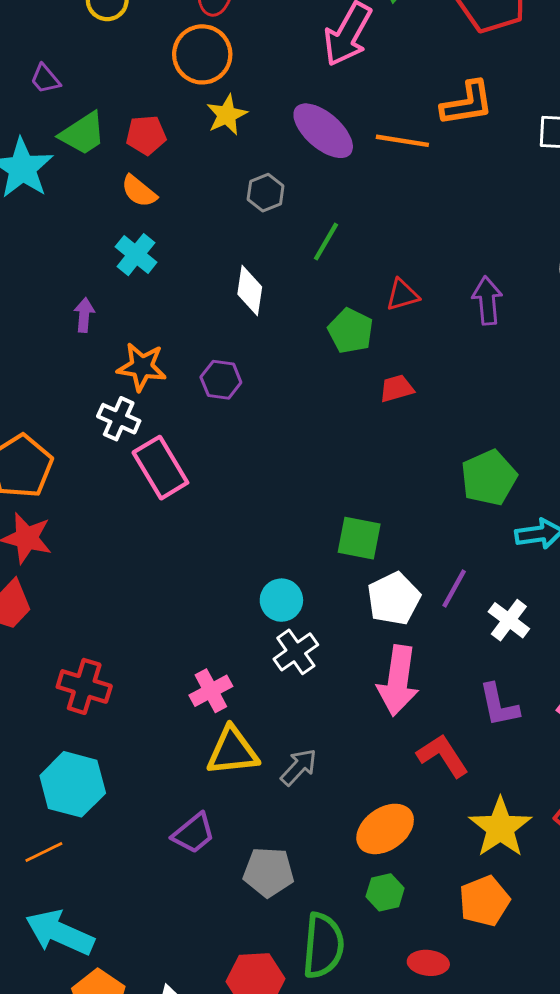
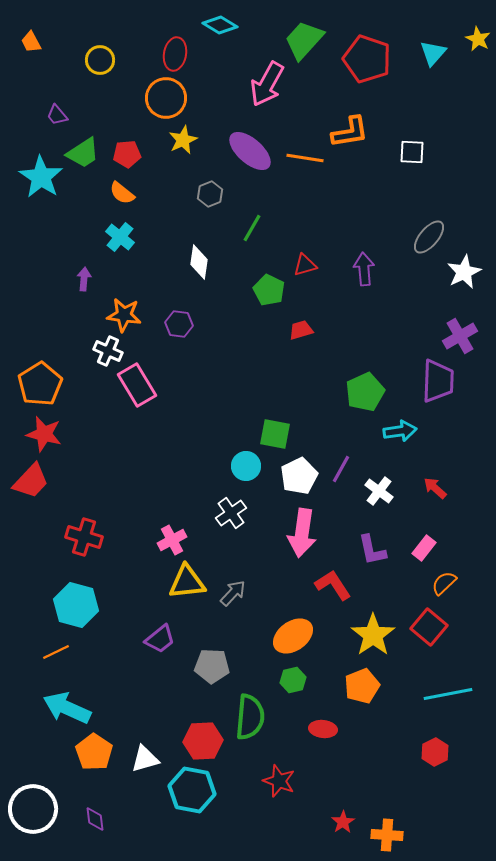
cyan circle: (281, 600) -> (246, 466), moved

